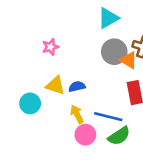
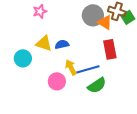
yellow arrow: (77, 114) -> (71, 67), moved
blue line: (108, 117) -> (88, 69), turned -30
pink circle: (85, 135) -> (57, 81), moved

